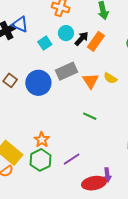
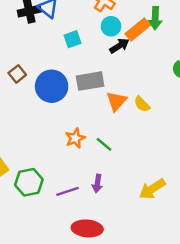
cyan circle: (66, 33) -> (111, 26), moved
orange rectangle: (96, 41) -> (138, 29), moved
orange star: (42, 140) -> (75, 138), moved
purple arrow: (107, 175) -> (97, 183), moved

